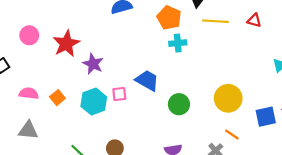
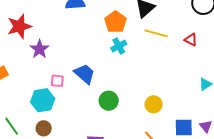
cyan cross: (178, 43) -> (119, 46), turned -35
yellow circle: (228, 98) -> (154, 104), size x0.7
cyan hexagon: (94, 102) -> (43, 100), moved

